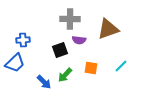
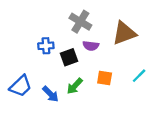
gray cross: (70, 19) -> (80, 22), turned 30
blue cross: (23, 40) -> (46, 46), moved
blue trapezoid: (15, 63) -> (21, 86), moved

